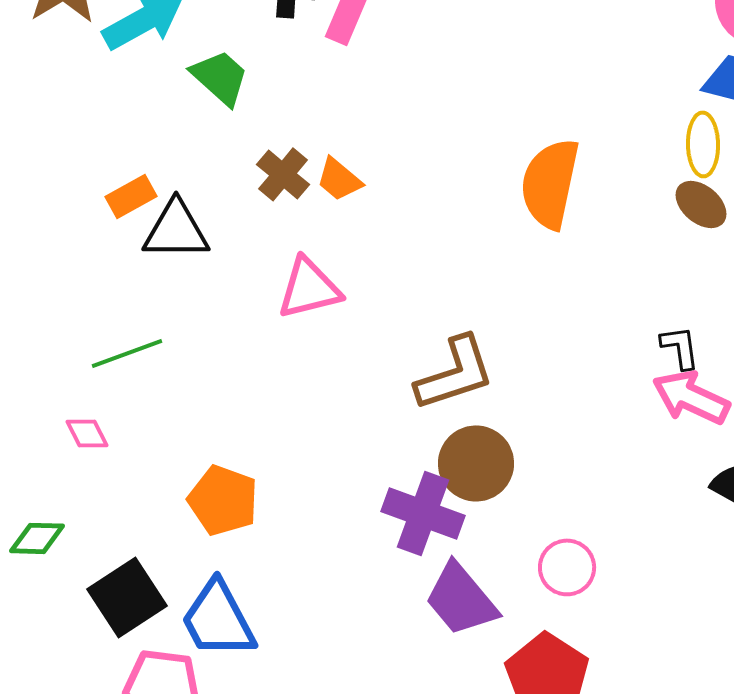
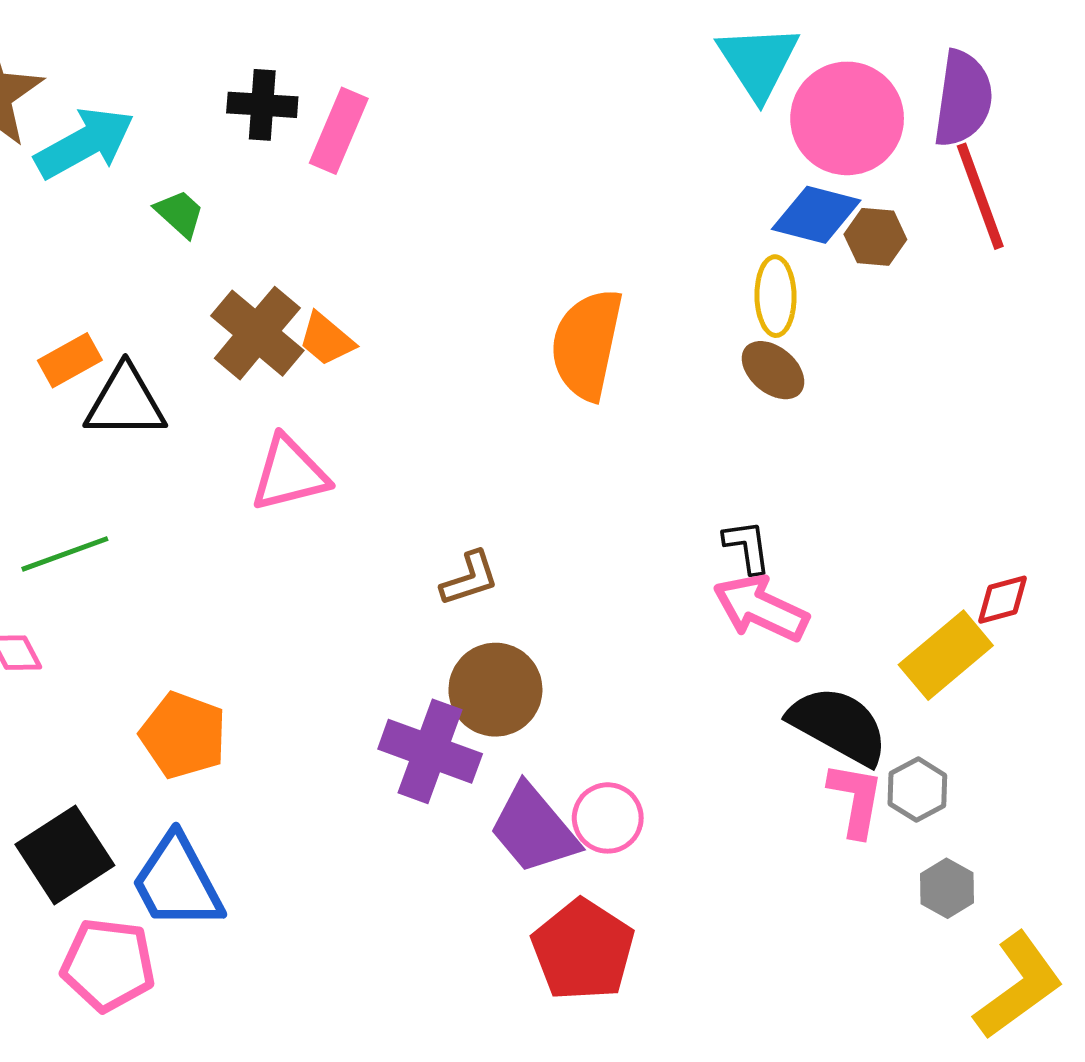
green trapezoid: (220, 77) -> (180, 213), size x0.7
brown cross: (283, 174) -> (257, 333), size x1.4
brown L-shape: (455, 373) -> (470, 579), size x0.6
purple trapezoid: (461, 599) -> (534, 829), moved

